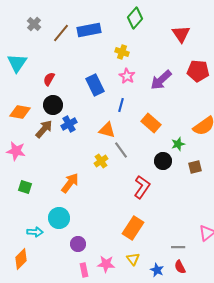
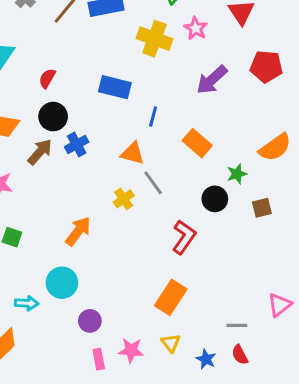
yellow cross: (122, 52) -> (155, 39), size x1.6
pink star: (127, 76) -> (196, 28), moved
blue rectangle: (95, 85) -> (115, 87), turned -50

